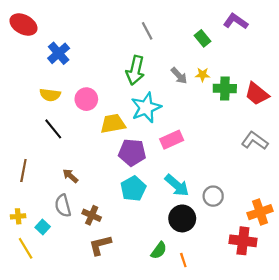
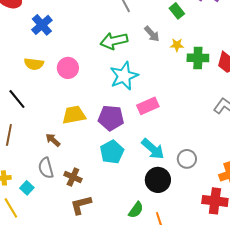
green arrow: (135, 70) -> (114, 41), turned 64
gray arrow: (179, 76) -> (152, 34), moved
yellow trapezoid: (113, 124) -> (74, 115), moved
black line: (53, 129) -> (17, 99), moved

